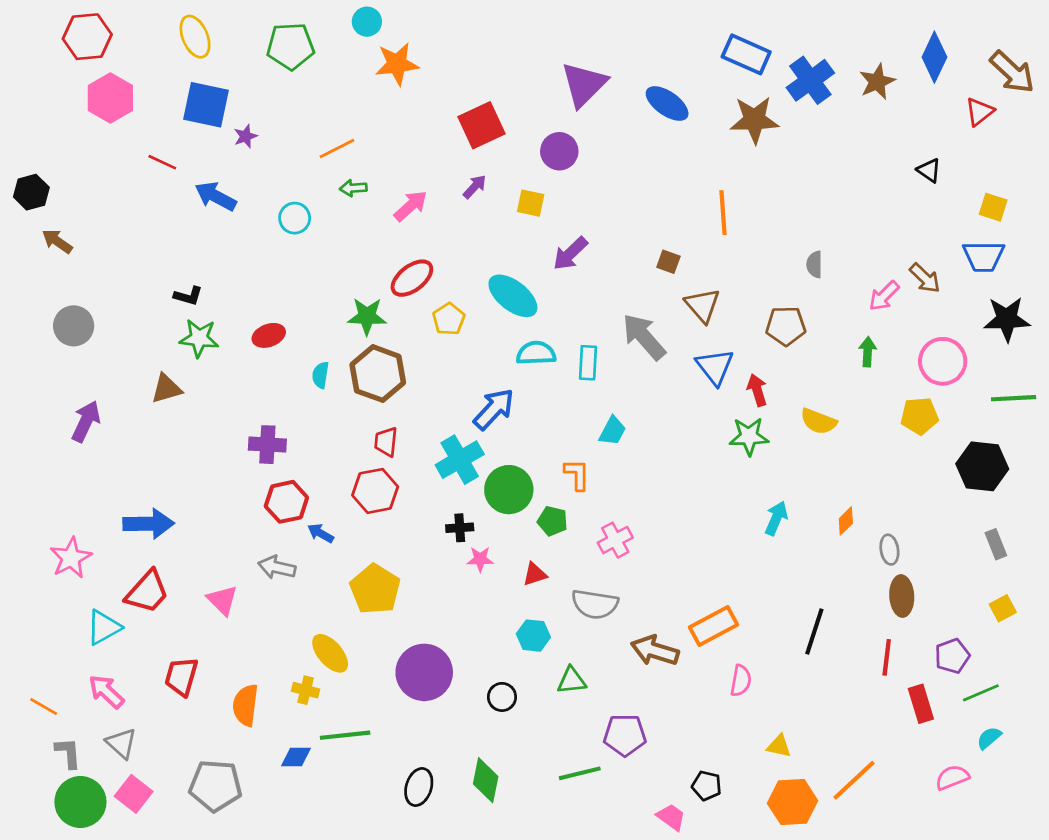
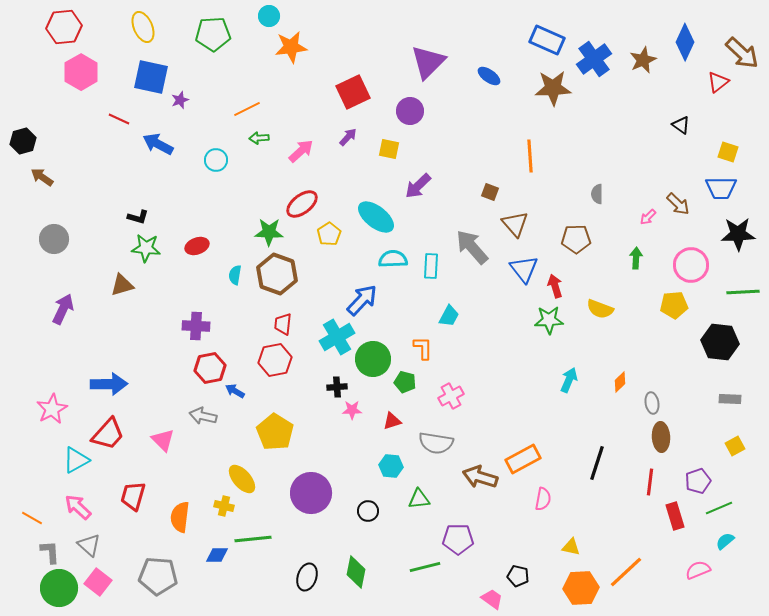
blue ellipse: (667, 103) -> (489, 76), size x0.7
pink arrow: (884, 296) -> (648, 217), size x0.7
gray rectangle: (996, 544) -> (730, 399), turned -65

